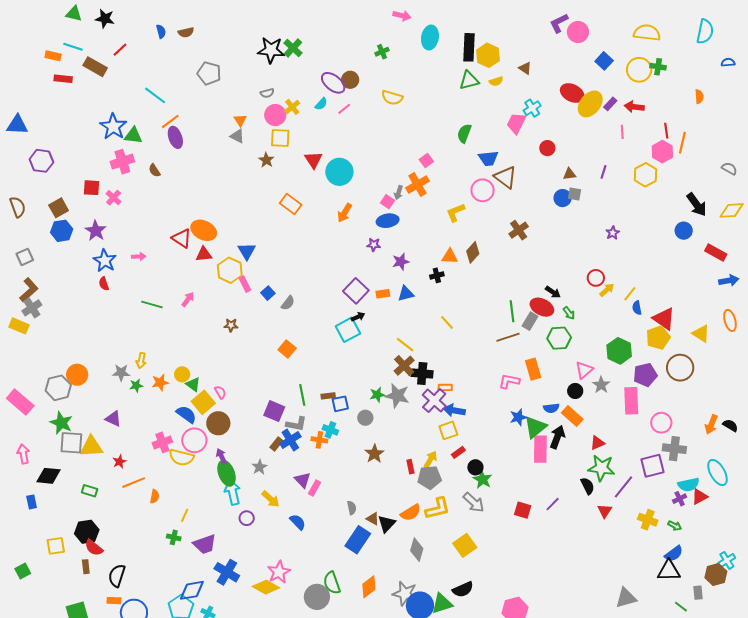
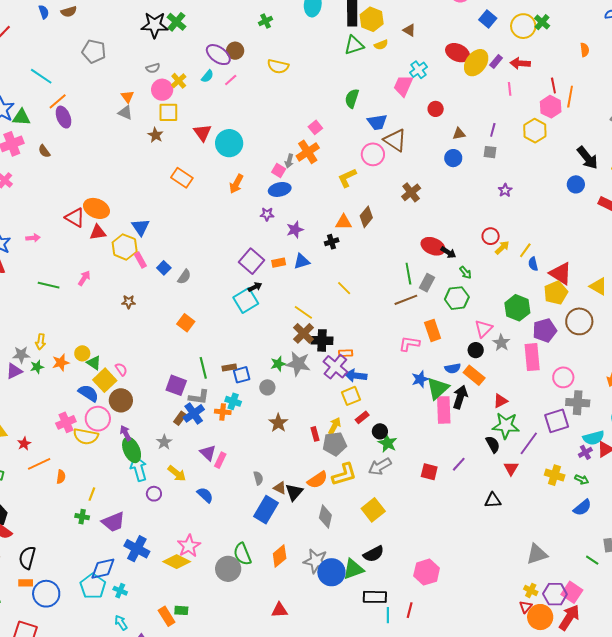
green cross: (658, 67) -> (542, 22), turned 35
gray square: (575, 194) -> (490, 152), moved
red ellipse: (542, 307) -> (433, 246), moved
purple triangle: (113, 419) -> (14, 371), moved, turned -48
gray arrow: (474, 502) -> (380, 466), turned 110
black triangle: (669, 571) -> (493, 500), moved, size x0.7

